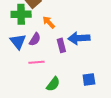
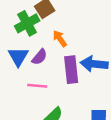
green cross: (21, 14) -> (27, 23), turned -36
purple rectangle: (61, 45) -> (71, 70), size x1.5

